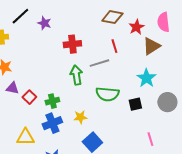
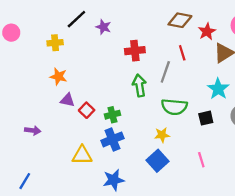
gray line: (99, 63) -> (165, 72), turned -54
yellow star: (80, 117) -> (162, 135), moved
pink line: (150, 139) -> (201, 160), moved

